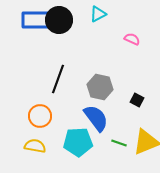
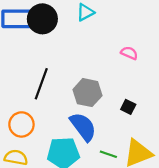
pink semicircle: (132, 39) -> (129, 53), moved

